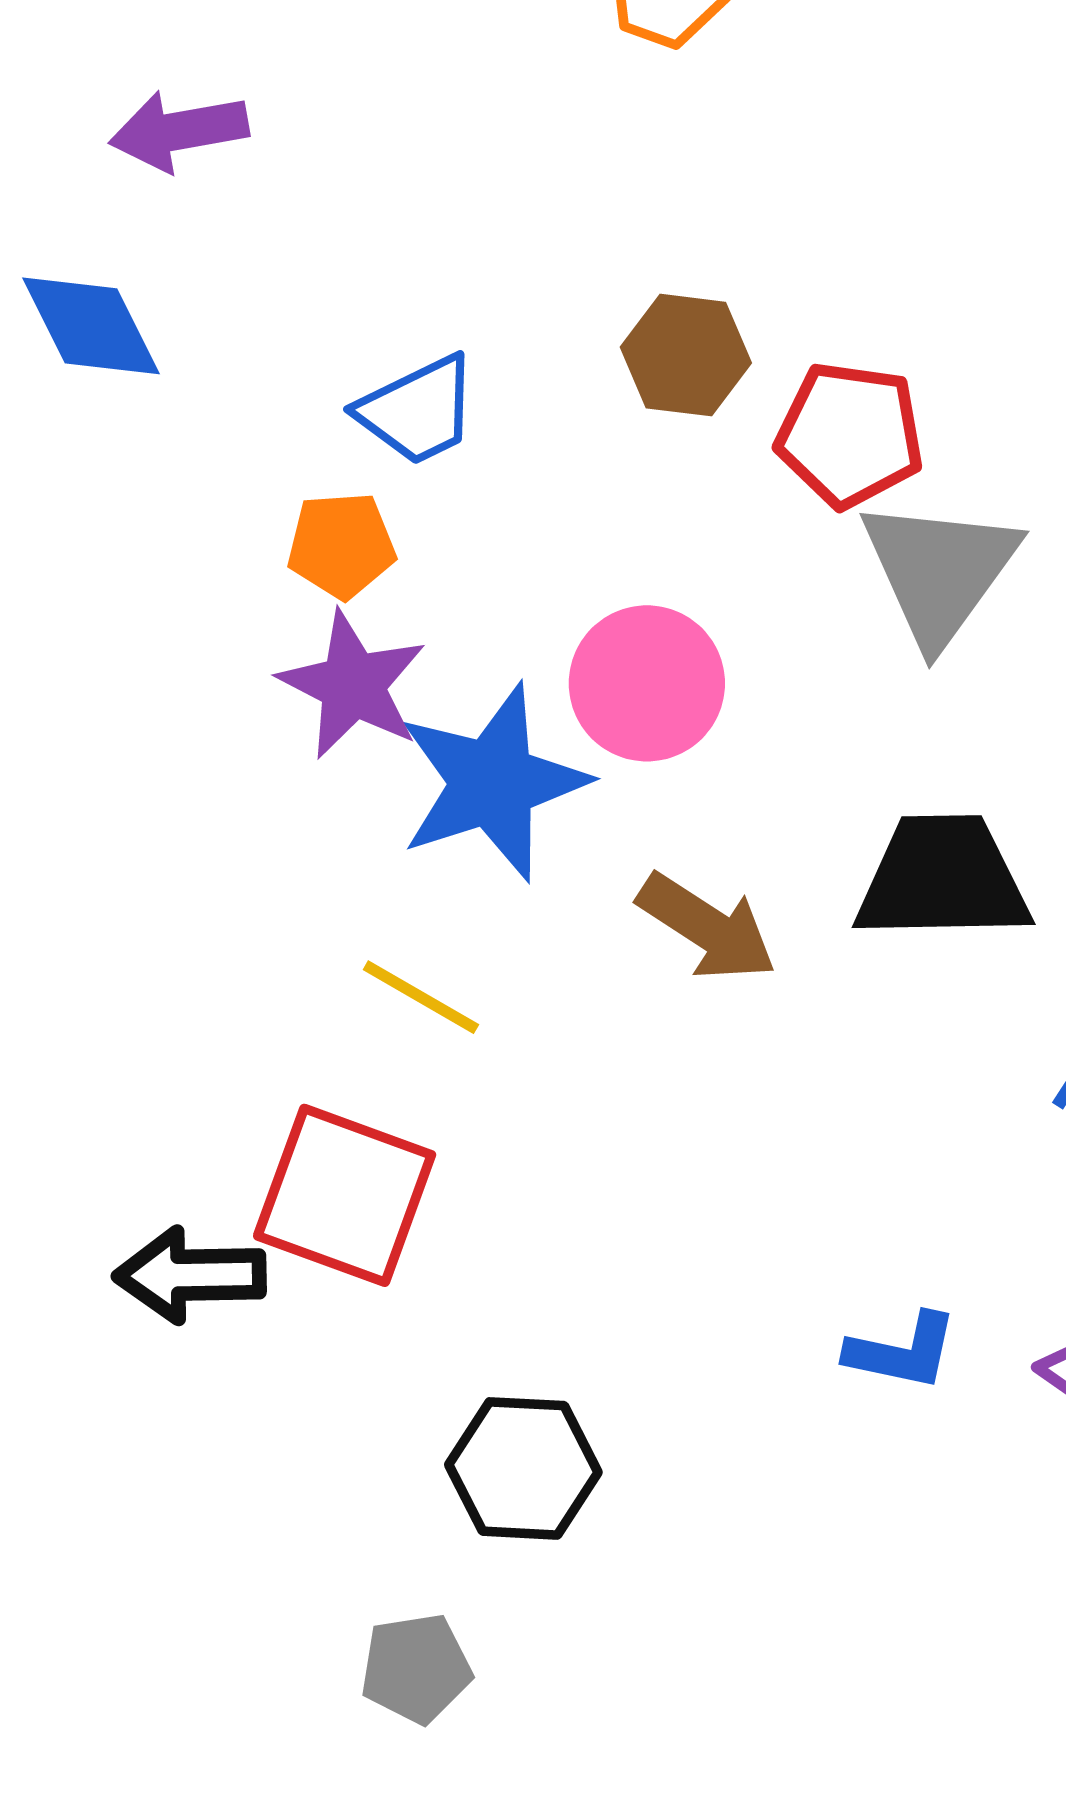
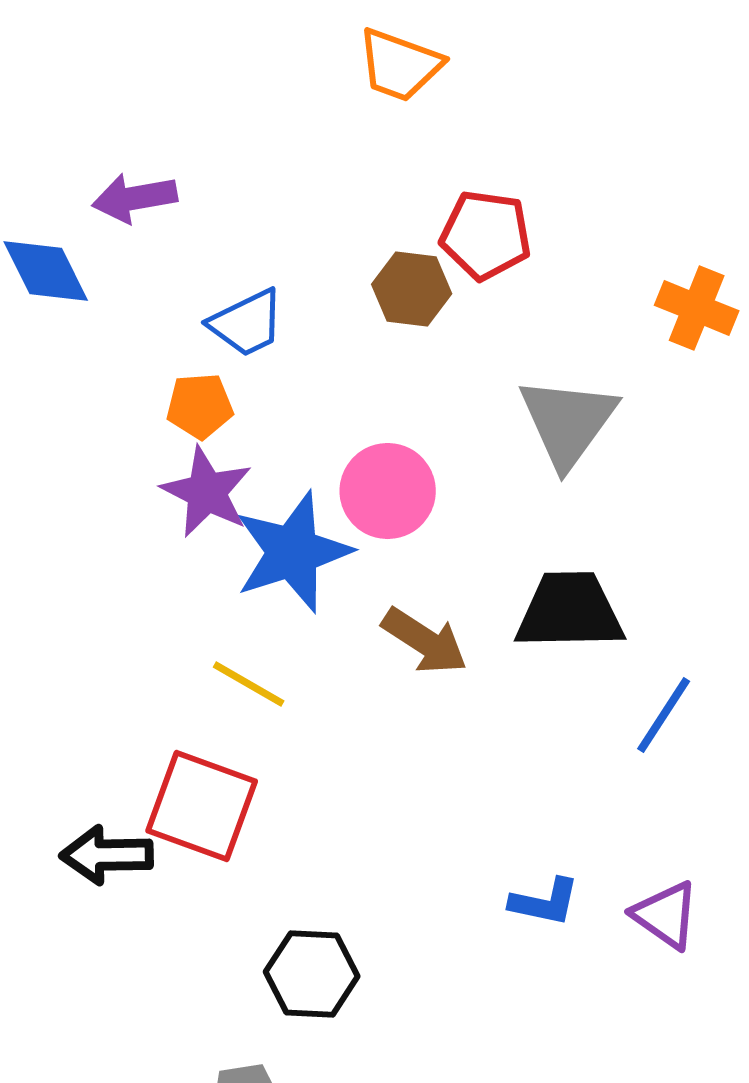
purple arrow: (179, 131) -> (135, 198), moved
red pentagon: (850, 435) -> (486, 235), moved

